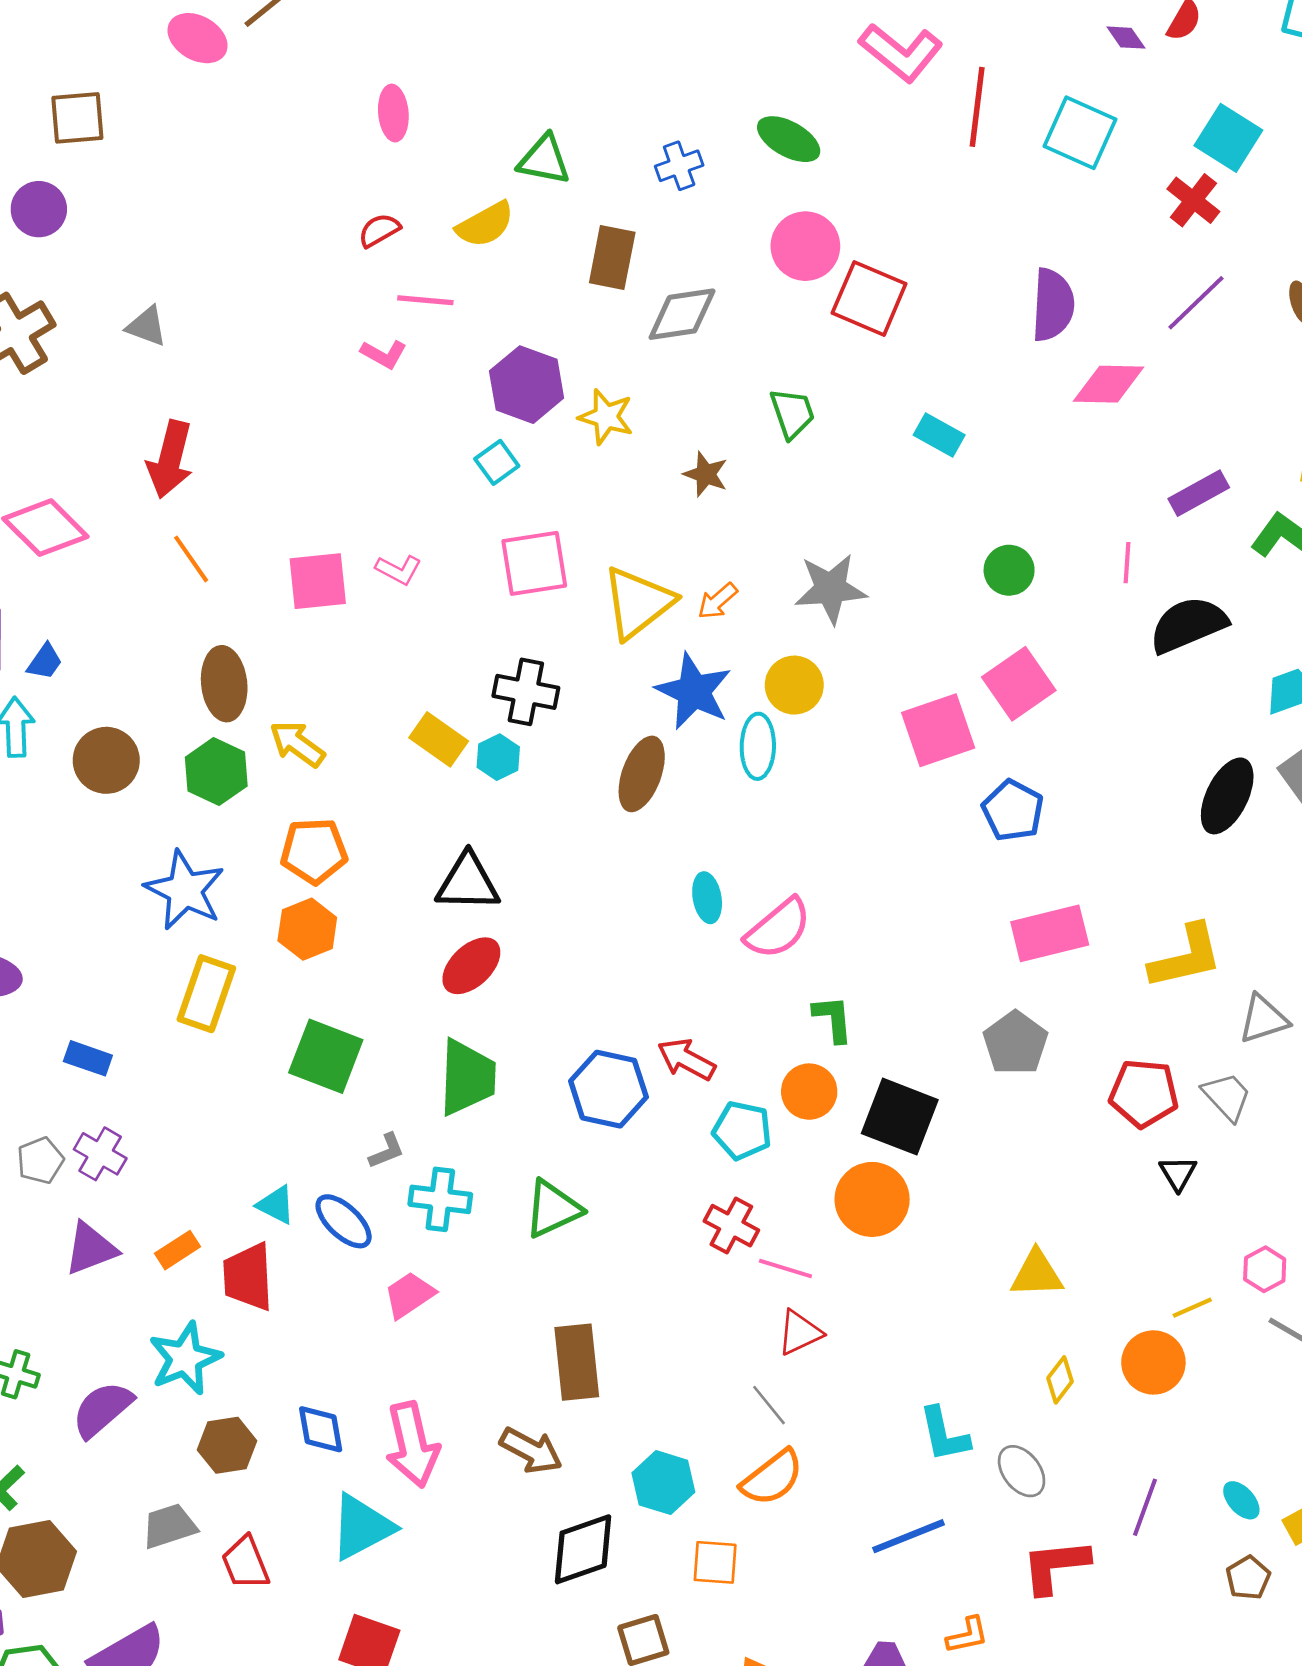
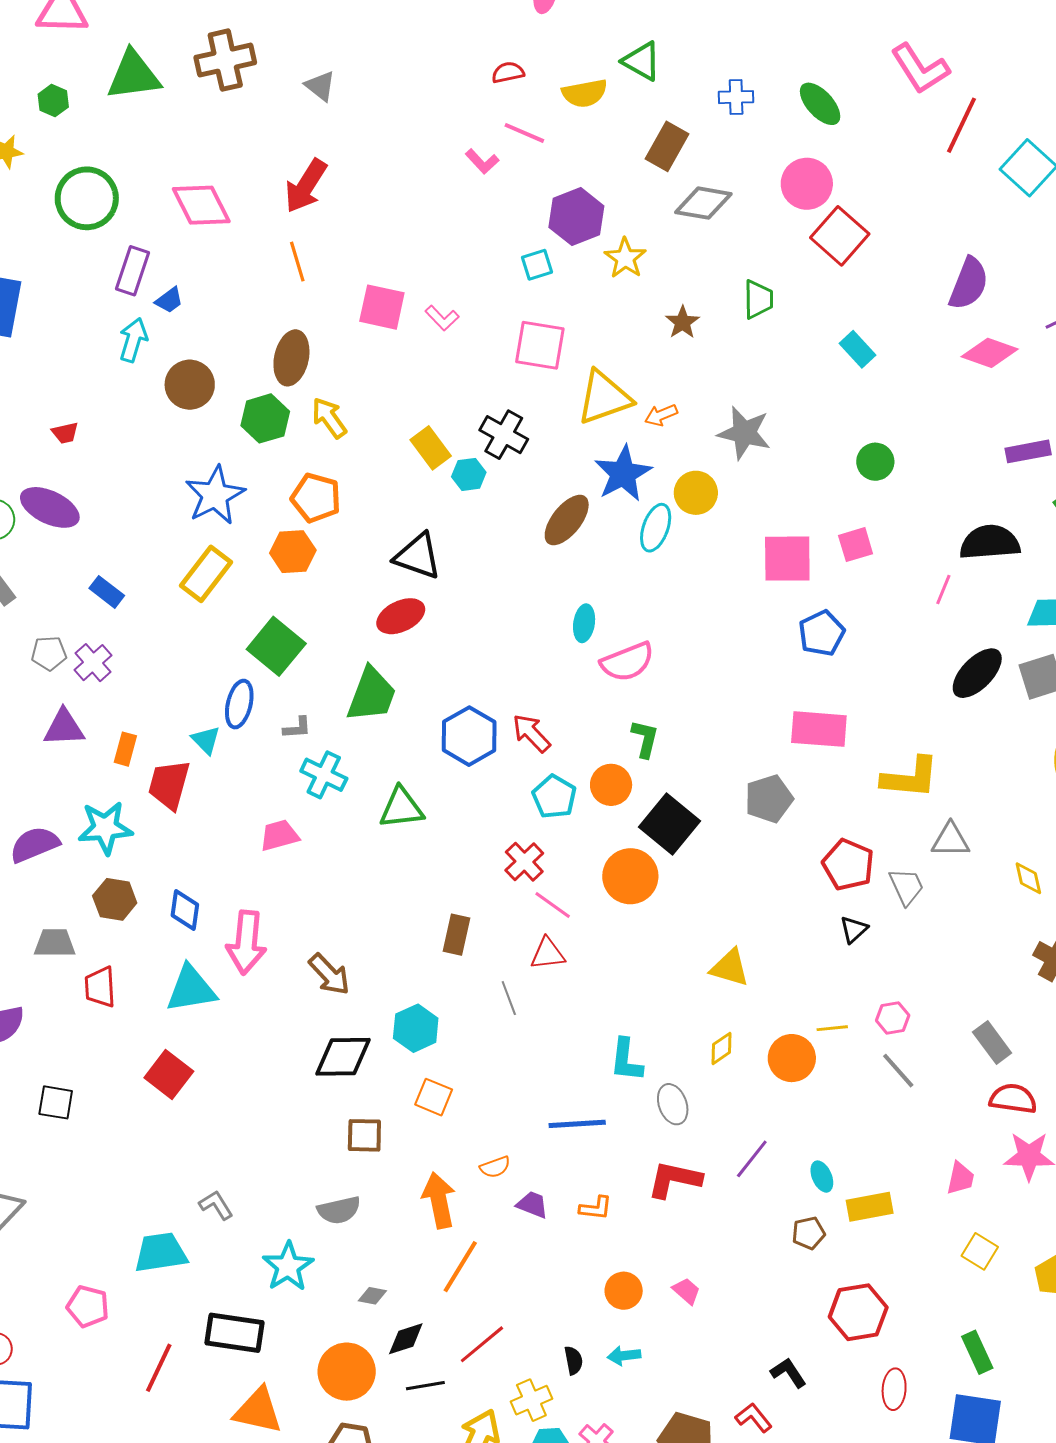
pink line: (1127, 563) -> (943, 590), moved
pink square: (1019, 684) -> (856, 545), size x0.7
blue ellipse: (344, 1221) -> (239, 704), moved, turned 42
orange rectangle: (177, 1250) -> (125, 749), turned -60
brown rectangle: (577, 1362) -> (456, 935), moved, size x0.7
orange semicircle: (772, 1478) -> (495, 1167), moved, size x0.6

